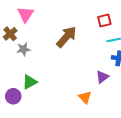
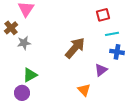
brown arrow: (66, 37) -> (75, 48), moved
purple circle: (13, 96) -> (22, 93), moved

